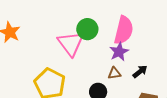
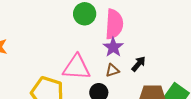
green circle: (87, 29) -> (85, 14), moved
pink triangle: (71, 44) -> (77, 67), moved, turned -40

